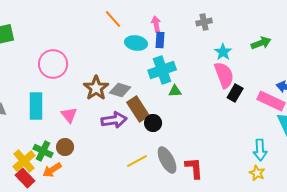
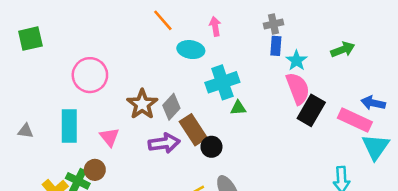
blue rectangle: (160, 40) -> (276, 46), moved
gray diamond: (120, 90) -> (171, 107), turned -65
black rectangle: (235, 93) -> (311, 110), size x1.4
brown circle: (65, 147) -> (95, 170), moved

